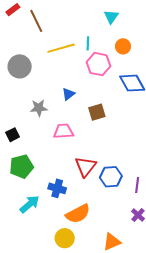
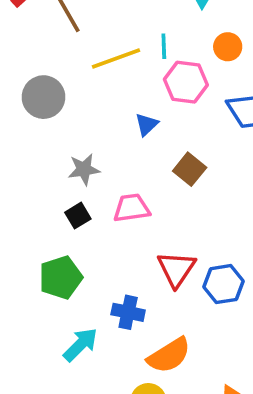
blue triangle: (68, 94) -> (147, 125), moved
brown square: (97, 112) -> (190, 169), turned -30
black square: (13, 135) -> (78, 216), moved

